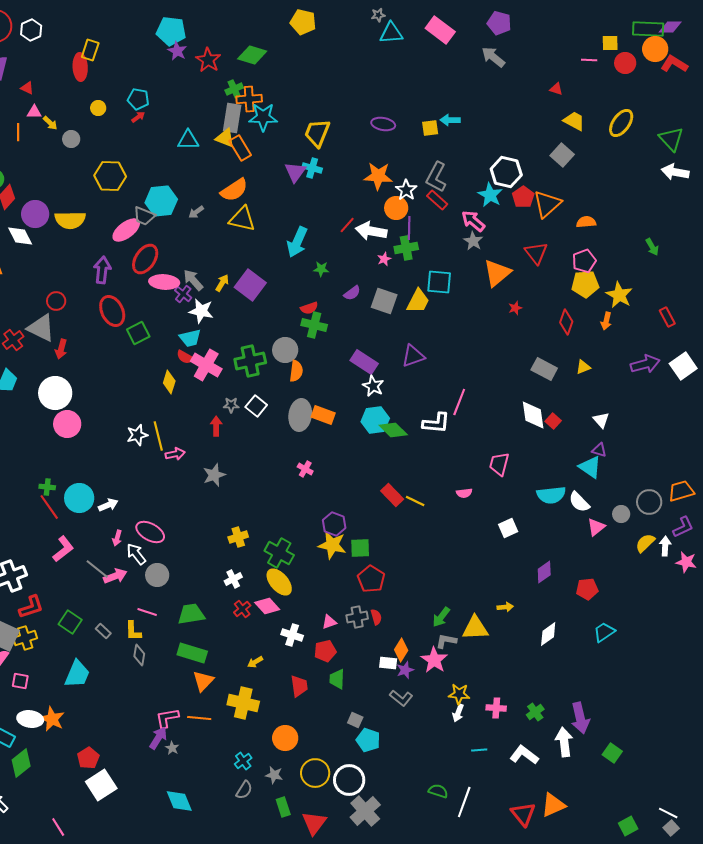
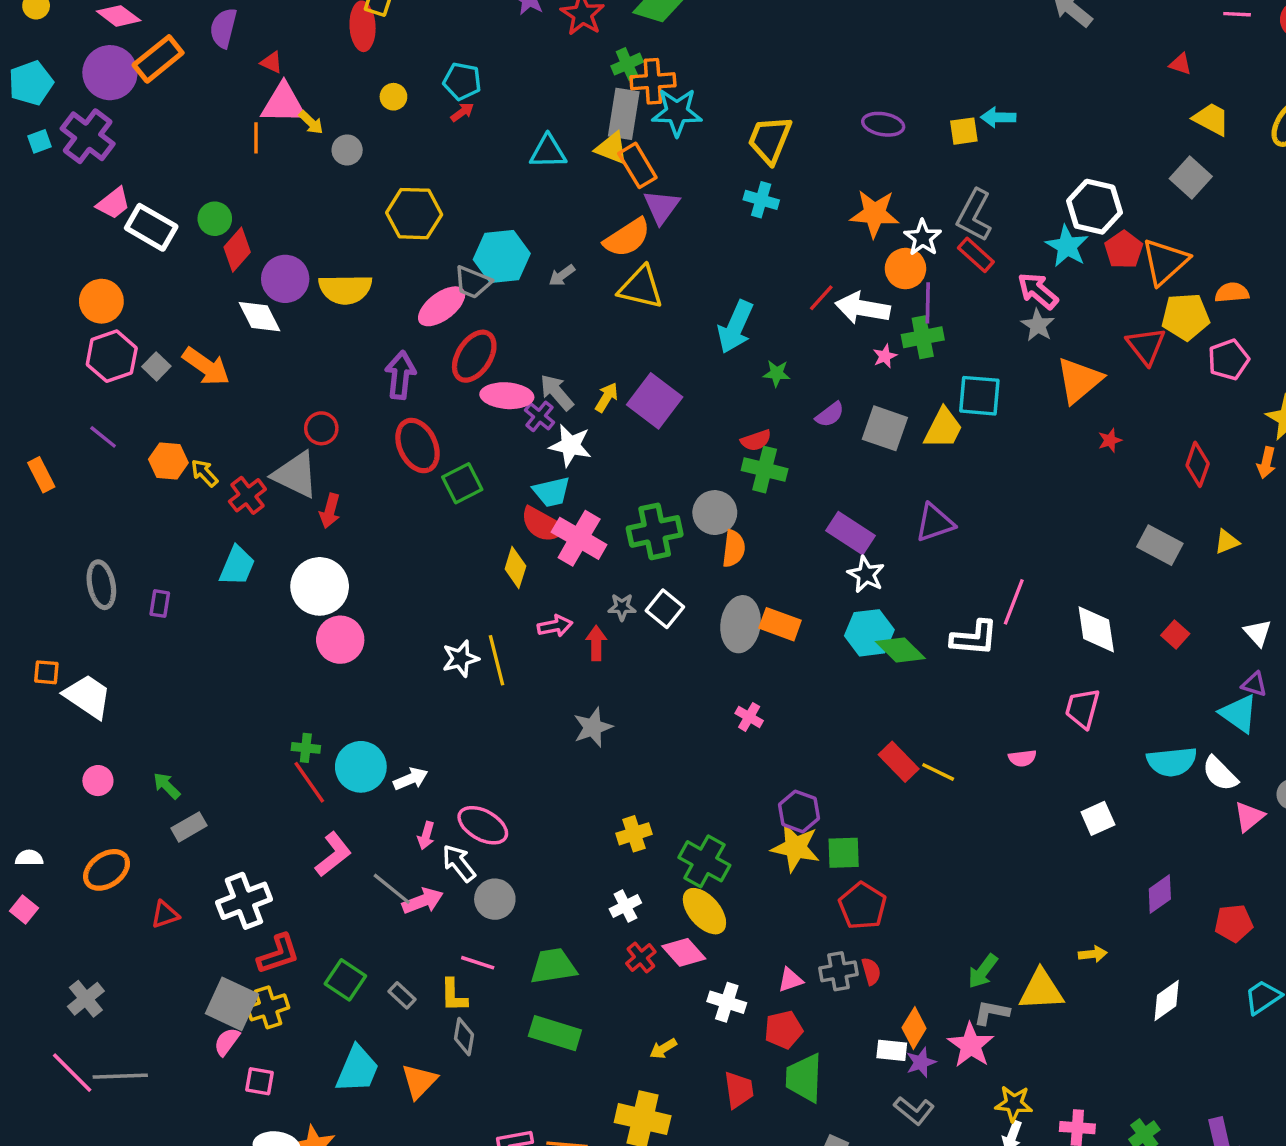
pink triangle: (34, 112) -> (284, 104), size x1.8
purple triangle: (295, 172) -> (662, 207), moved
yellow pentagon: (585, 284) -> (1186, 317), moved
red semicircle: (185, 357) -> (543, 525), size x1.5
white diamond: (533, 415) -> (1096, 629), moved
pink arrow: (175, 454) -> (555, 626), moved
green trapezoid: (337, 679) -> (804, 1078), size x1.4
orange triangle: (203, 681) -> (419, 1081), moved

